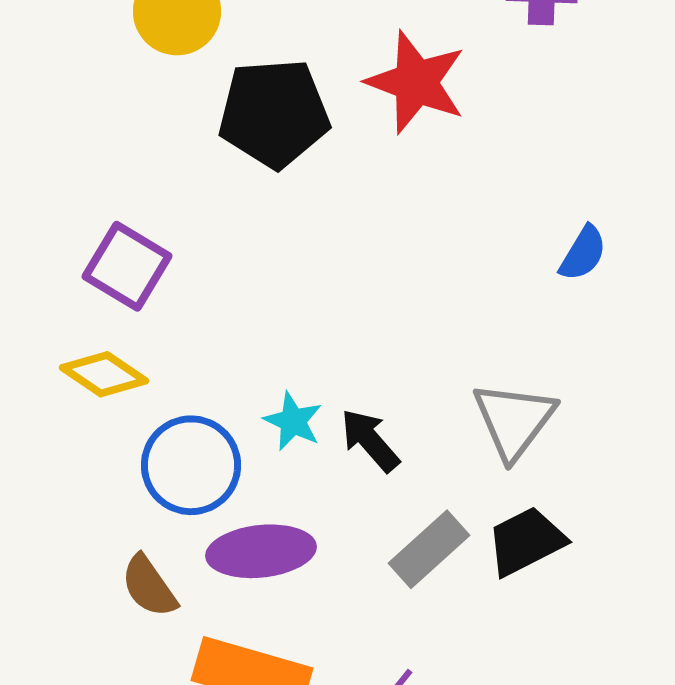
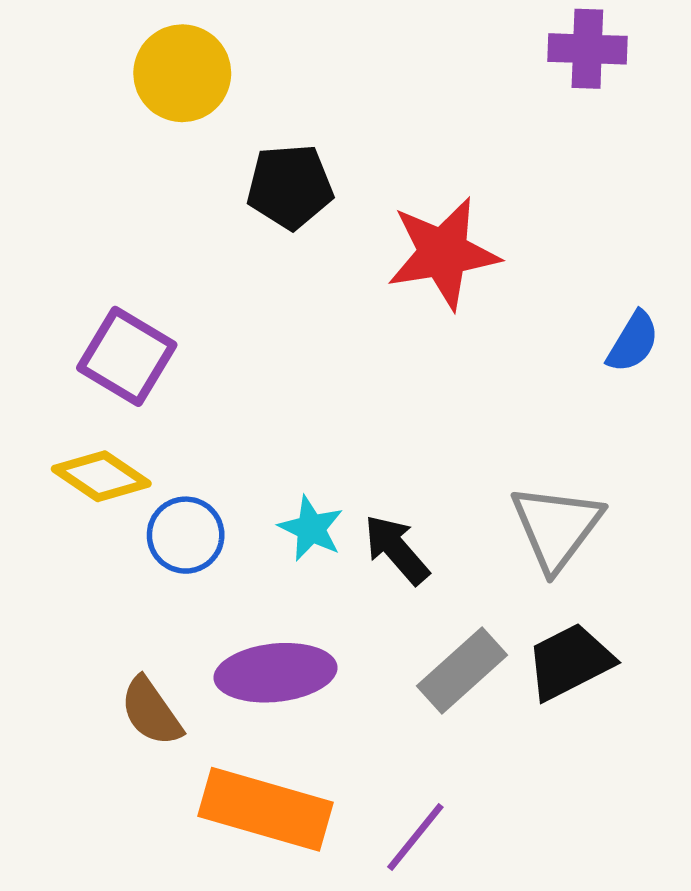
red star: (416, 82) -> (443, 253), moved, turned -30
black pentagon: (274, 113) -> (290, 186), size x0.7
blue circle: (191, 465) -> (186, 535), moved, size x0.7

